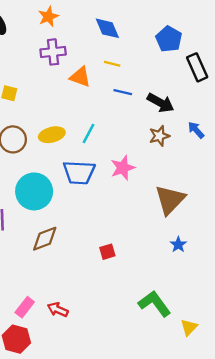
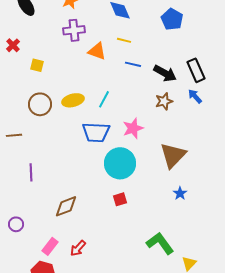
black rectangle: (197, 67) -> (196, 70), moved
cyan circle: (34, 191) -> (120, 163), moved
brown diamond: (45, 239) -> (66, 206), moved
red arrow: (58, 310) -> (78, 248), turned -72

